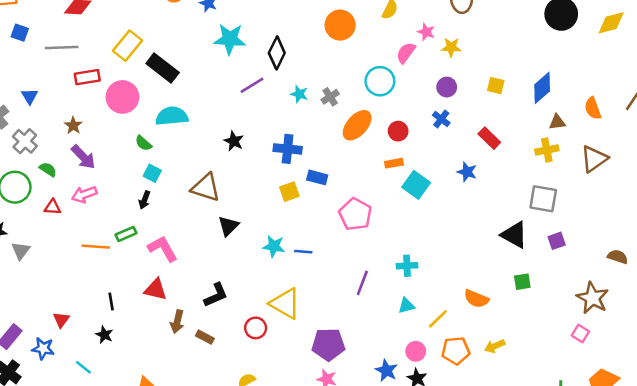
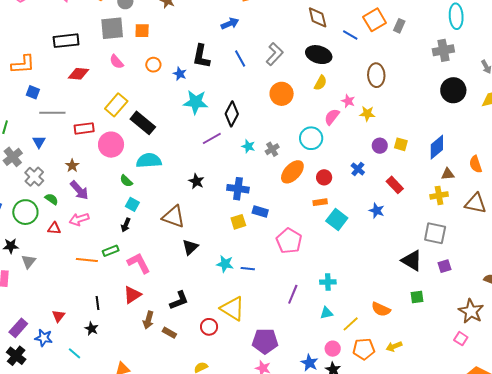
gray line: (62, 48) -> (52, 113), moved
purple circle: (447, 87) -> (380, 146), moved
brown triangle: (594, 159) -> (476, 203), turned 45
red triangle: (156, 290) -> (132, 295), turned -48

